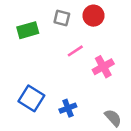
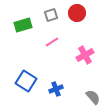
gray square: (62, 18) -> (51, 15), turned -32
pink line: (75, 51) -> (52, 42), moved

